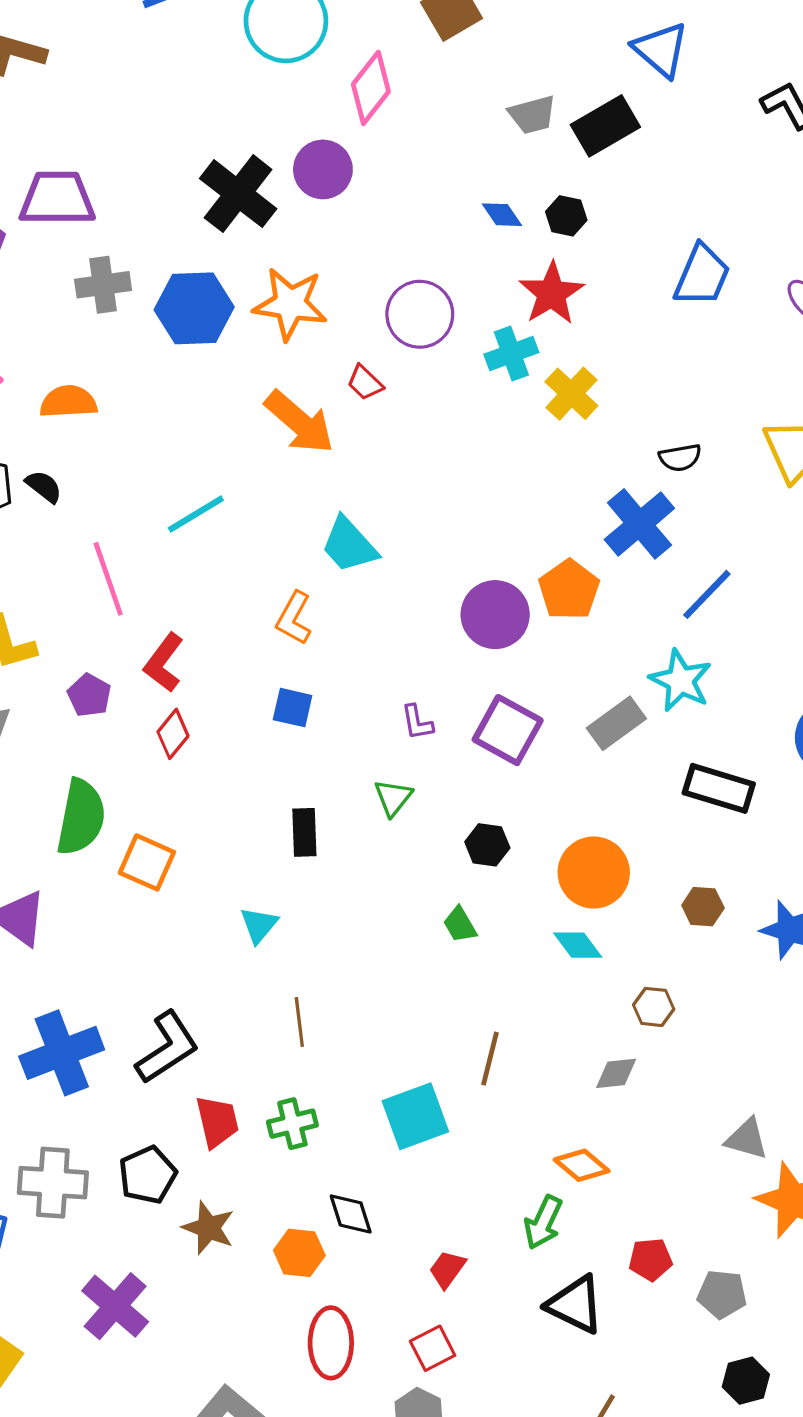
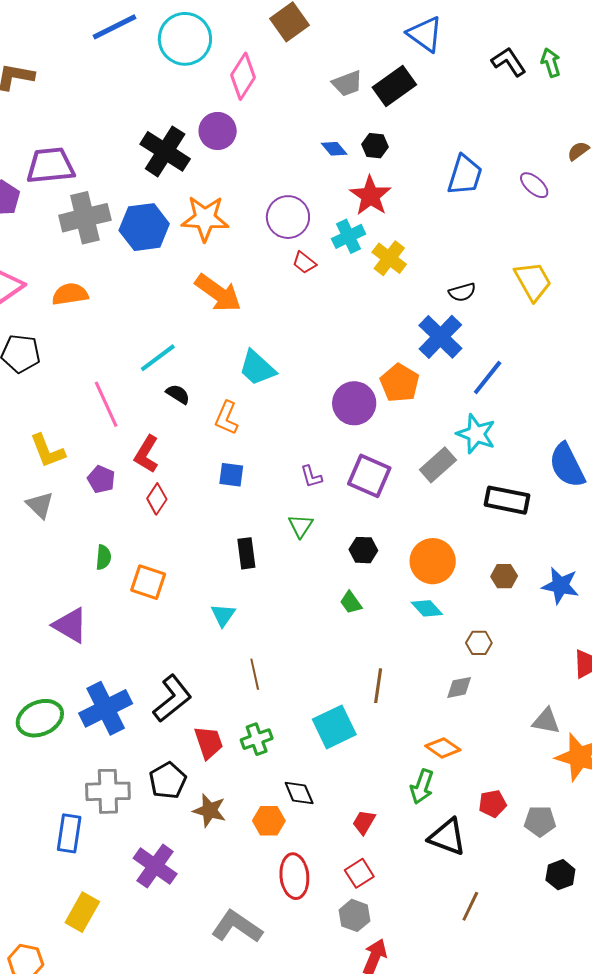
gray cross: (103, 285) -> (85, 218), size x1.4
red trapezoid: (365, 383) -> (304, 263), moved
black semicircle: (44, 486) -> (178, 394), moved
green semicircle: (81, 817) -> (103, 557), size x0.5

